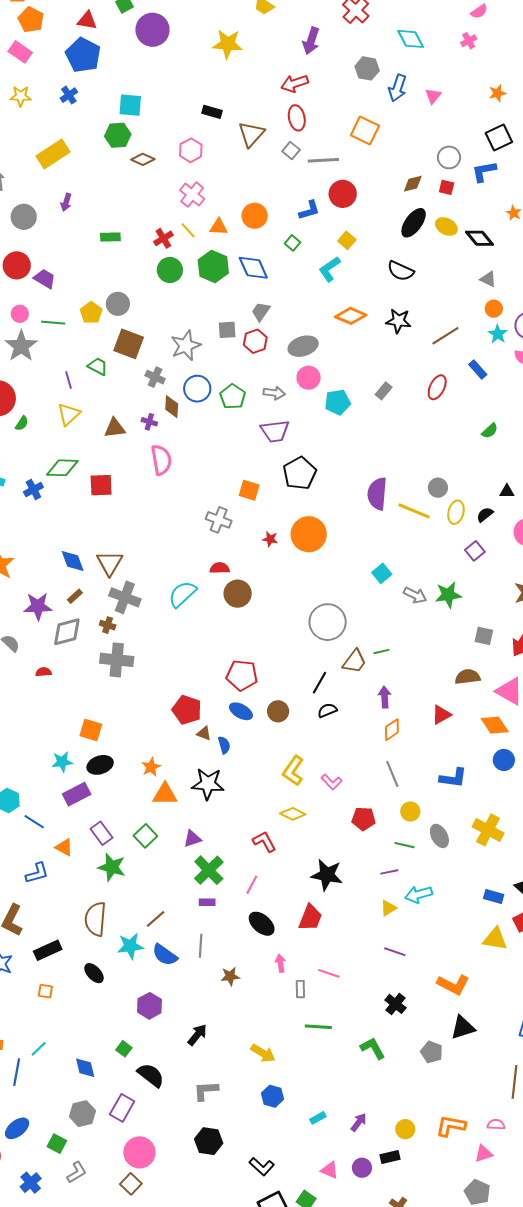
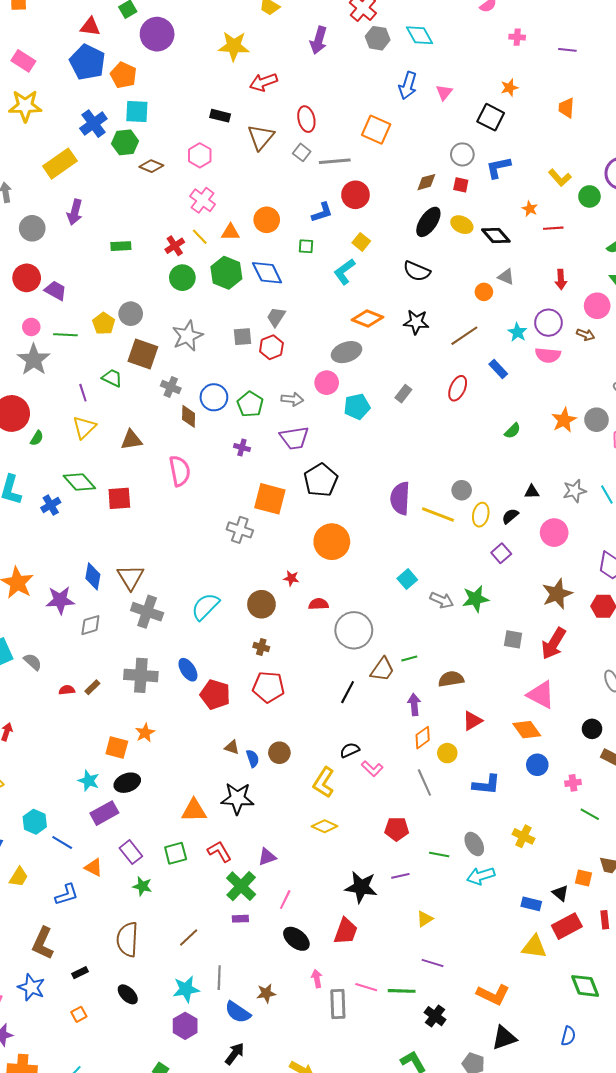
orange pentagon: (31, 20) -> (123, 75), moved
pink cross: (469, 41) -> (517, 37), moved, turned 35
gray hexagon: (367, 68) -> (378, 38), moved
red arrow: (295, 84) -> (263, 82), moved
blue cross: (69, 95) -> (93, 124), moved, size x1.5
yellow star: (21, 96) -> (25, 106), size x1.5
black square: (499, 137) -> (491, 117), moved, turned -36
purple arrow: (66, 202) -> (75, 212), size x1.4
green square: (292, 243) -> (306, 246), turned -35
orange circle: (494, 309) -> (484, 292), moved
gray star: (186, 346) -> (188, 336), moved
gray ellipse: (303, 346) -> (346, 352), moved
purple cross: (149, 422) -> (242, 448), moved
green diamond: (62, 468) -> (79, 482), turned 48
orange square: (249, 490) -> (270, 499), size x1.5
red star: (270, 539) -> (291, 578), moved
blue diamond: (73, 561) -> (93, 576), turned 32
red semicircle: (220, 568) -> (318, 604), moved
brown rectangle: (75, 596) -> (92, 687), moved
purple star: (38, 606) -> (60, 600), moved
brown cross: (108, 625) -> (261, 647), moved
gray diamond: (67, 632) -> (90, 625), moved, size x0.7
brown semicircle: (468, 677) -> (451, 679), moved
red pentagon: (187, 710) -> (215, 695), moved
black semicircle: (327, 710) -> (350, 750), moved
blue ellipse: (241, 711) -> (188, 670), moved, turned 30
brown circle: (278, 711) -> (279, 753), moved
cyan star: (62, 762) -> (89, 781), turned 30
orange star: (151, 767) -> (145, 733), moved
pink L-shape: (331, 782) -> (372, 769), moved
yellow circle: (410, 811) -> (447, 753), moved
yellow cross: (488, 830) -> (523, 836), size x0.7
green square: (145, 836) -> (176, 853), turned 30
purple triangle: (192, 839) -> (267, 857), moved
red L-shape: (264, 842) -> (219, 851), moved
green star: (112, 867) -> (142, 886), size x0.7
purple line: (389, 872) -> (400, 876), moved
cyan arrow: (419, 894) -> (481, 876), moved
cyan star: (130, 946) -> (186, 989), moved
gray line: (201, 946) -> (219, 978), moved
black rectangle: (48, 950) -> (80, 973), size x0.6
blue semicircle: (165, 955) -> (238, 1012), moved
gray rectangle: (300, 989) -> (338, 1004), size x1.6
orange square: (45, 991) -> (79, 1014), turned -35
green line: (318, 1027) -> (402, 991), moved

